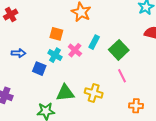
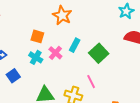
blue square: (39, 69) -> (13, 76), moved, turned 32
pink line: (122, 76) -> (91, 82), moved

